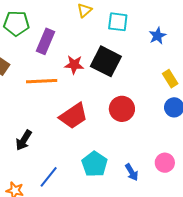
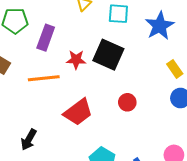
blue star: (158, 36) -> (160, 26), size x1.6
red circle: (122, 109) -> (127, 102), size x0.7

